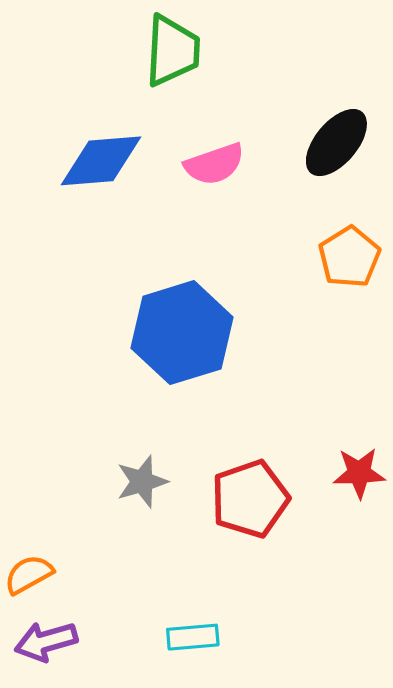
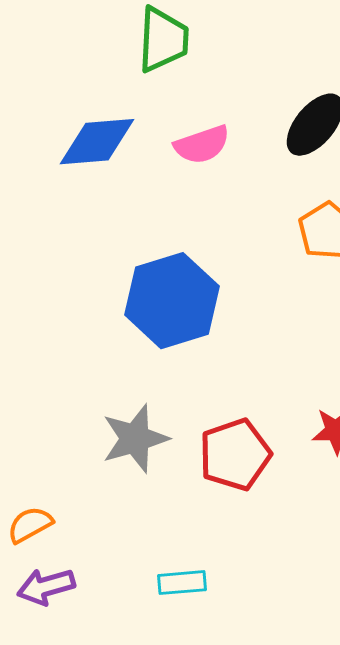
gray star: (142, 482) -> (135, 439), size x1.4

